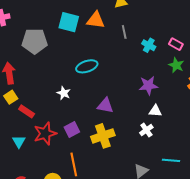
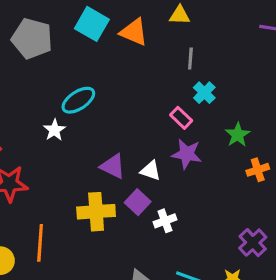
gray line: (124, 32) -> (190, 59), moved
pink rectangle: (176, 44) -> (181, 118), moved
cyan ellipse: (87, 66) -> (78, 100), moved, turned -30
white triangle: (155, 111) -> (150, 171), moved
purple square: (72, 129) -> (138, 202), moved, turned -35

